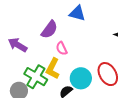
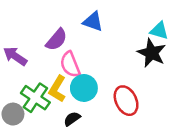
pink semicircle: (62, 48) -> (70, 64), size x1.5
cyan circle: (81, 78) -> (84, 88), moved

